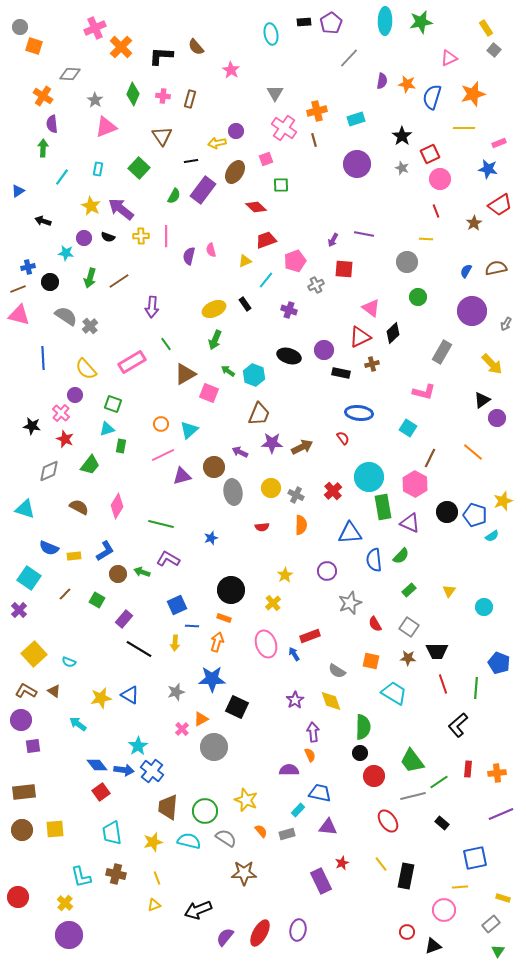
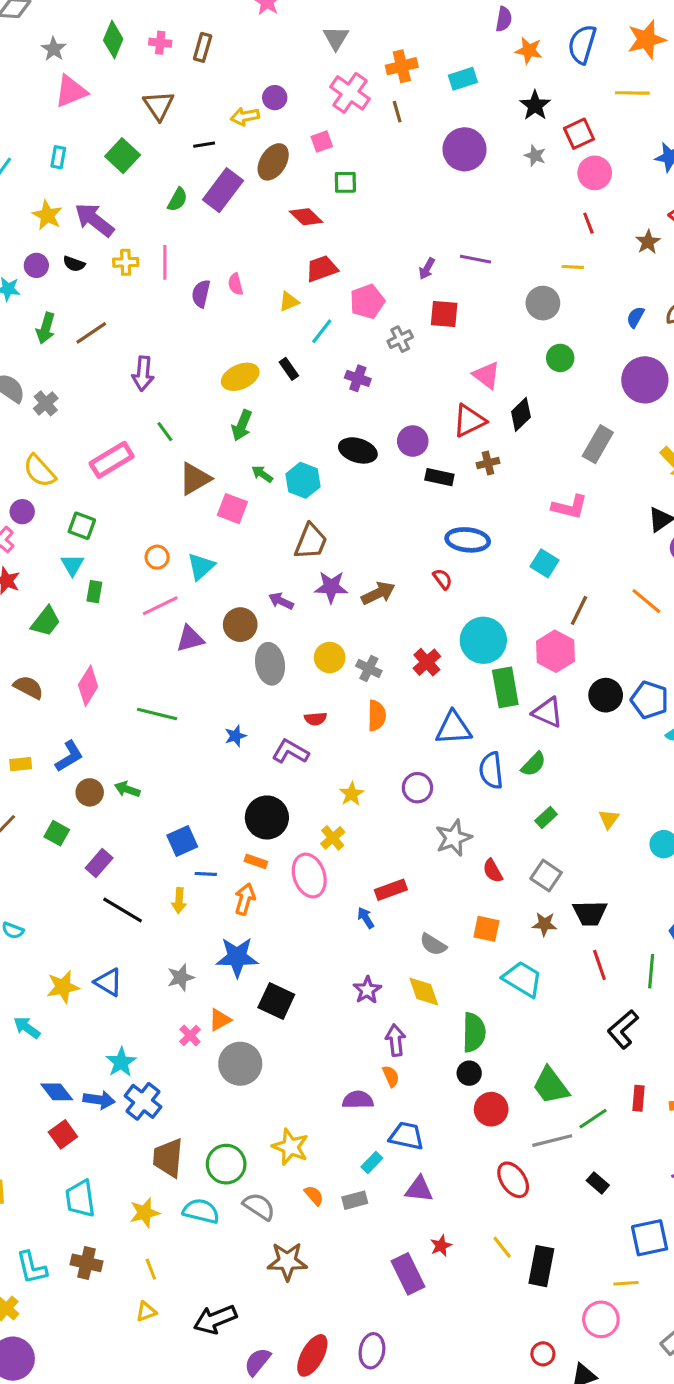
orange star: (407, 84) -> (529, 51), moved
cyan triangle: (107, 429) -> (72, 565), turned -42
purple L-shape: (168, 559) -> (290, 752), moved
pink ellipse: (266, 644) -> (309, 876), moved

